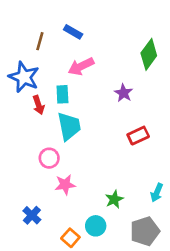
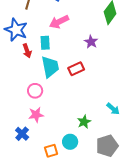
red rectangle: (138, 136) -> (76, 69), moved
pink star: (65, 185) -> (36, 115), moved
cyan arrow: (157, 193) -> (113, 109), moved, turned -72
orange square: (70, 238) -> (51, 151), turned 32

